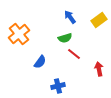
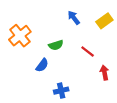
green semicircle: (65, 38) -> (56, 45), moved
red line: (74, 54) -> (88, 52), moved

